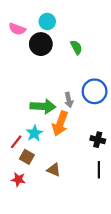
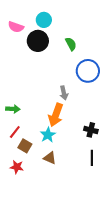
blue circle: (95, 91) -> (88, 71), moved
green arrow: (43, 106) -> (13, 109), moved, size x0.6
cyan star: (34, 133) -> (48, 135), moved

